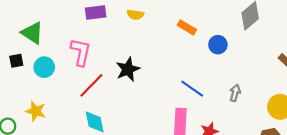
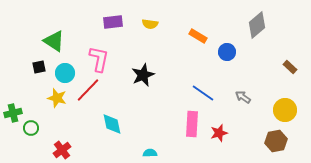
red line: (91, 85) -> (88, 90), moved
gray arrow: (235, 93) -> (243, 97), turned -70
yellow star: (36, 111) -> (57, 98), moved

